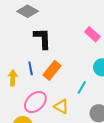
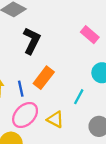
black L-shape: (43, 38) -> (32, 41), turned 30
blue line: (31, 68) -> (21, 89), moved

